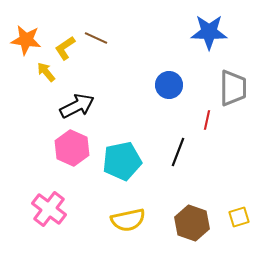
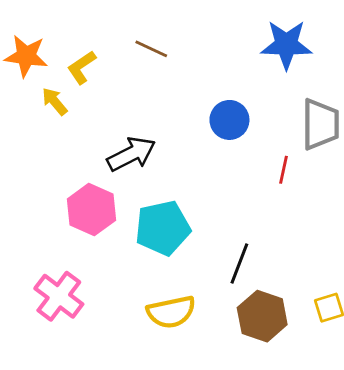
brown line: (96, 38) -> (151, 49), moved
black arrow: (77, 106) -> (131, 154), moved
black line: (178, 152) -> (239, 264), moved

